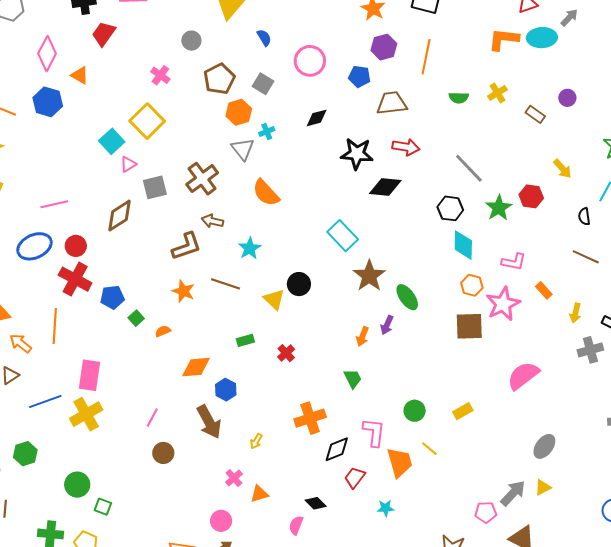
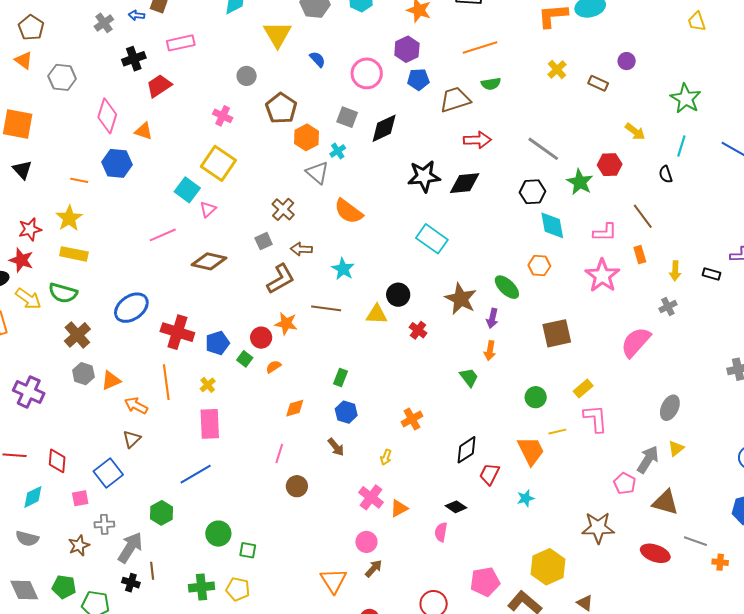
red trapezoid: (104, 34) -> (159, 86), turned 32
purple hexagon: (384, 47) -> (407, 49), moved
orange line: (426, 57) -> (480, 47), turned 72
gray square: (263, 84) -> (347, 117), moved
green semicircle: (459, 98) -> (491, 84), moved
black diamond: (317, 118) -> (384, 128), size x1.4
black star: (357, 154) -> (424, 176), moved
brown cross: (202, 179) -> (283, 209), size x0.7
gray square: (155, 187) -> (264, 241), moved, size x0.7
pink line: (54, 204) -> (163, 235), moved
brown diamond: (119, 216) -> (209, 261), turned 56
red circle: (76, 246) -> (261, 338), moved
brown line: (586, 257) -> (643, 216), moved, turned 40
brown star: (369, 276) -> (461, 299), moved
orange hexagon: (472, 285) -> (539, 266), moved
orange rectangle: (544, 290) -> (640, 255), turned 36
yellow triangle: (274, 299) -> (377, 314), turned -30
brown square: (469, 326) -> (557, 333), moved
orange arrow: (362, 336) -> (490, 351), moved
green rectangle: (245, 340) -> (340, 377), moved, turned -42
gray cross: (590, 350) -> (668, 307), moved, size x0.7
red cross: (286, 353) -> (418, 330), moved
orange diamond: (196, 367) -> (295, 408), moved, size x0.7
blue line: (45, 401) -> (196, 474), moved
yellow cross: (86, 414) -> (208, 385), moved, size x0.5
orange cross: (310, 418) -> (412, 419), moved, size x0.7
brown arrow: (209, 422) -> (336, 447), size x0.6
pink L-shape: (374, 432) -> (596, 419), moved
yellow line: (429, 449) -> (557, 432), turned -42
pink cross: (234, 478) -> (371, 497), size x1.4
pink pentagon: (486, 512) -> (625, 483), turned -30

